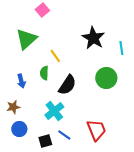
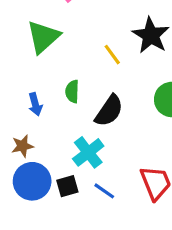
yellow line: (55, 56) -> (112, 55), moved
blue circle: (19, 129) -> (32, 181), size x1.5
black square: (45, 141) -> (67, 186), moved

